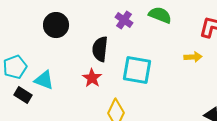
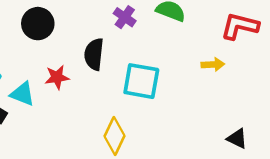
red star: (92, 78) -> (57, 77), moved, turned 30

